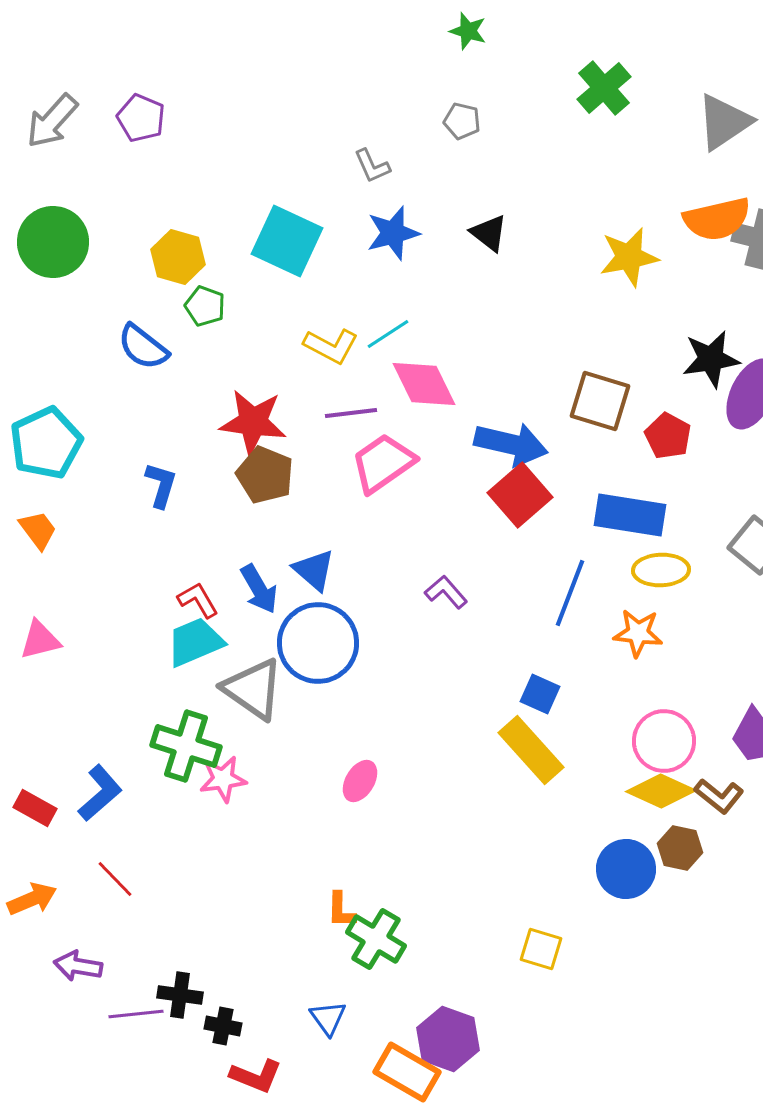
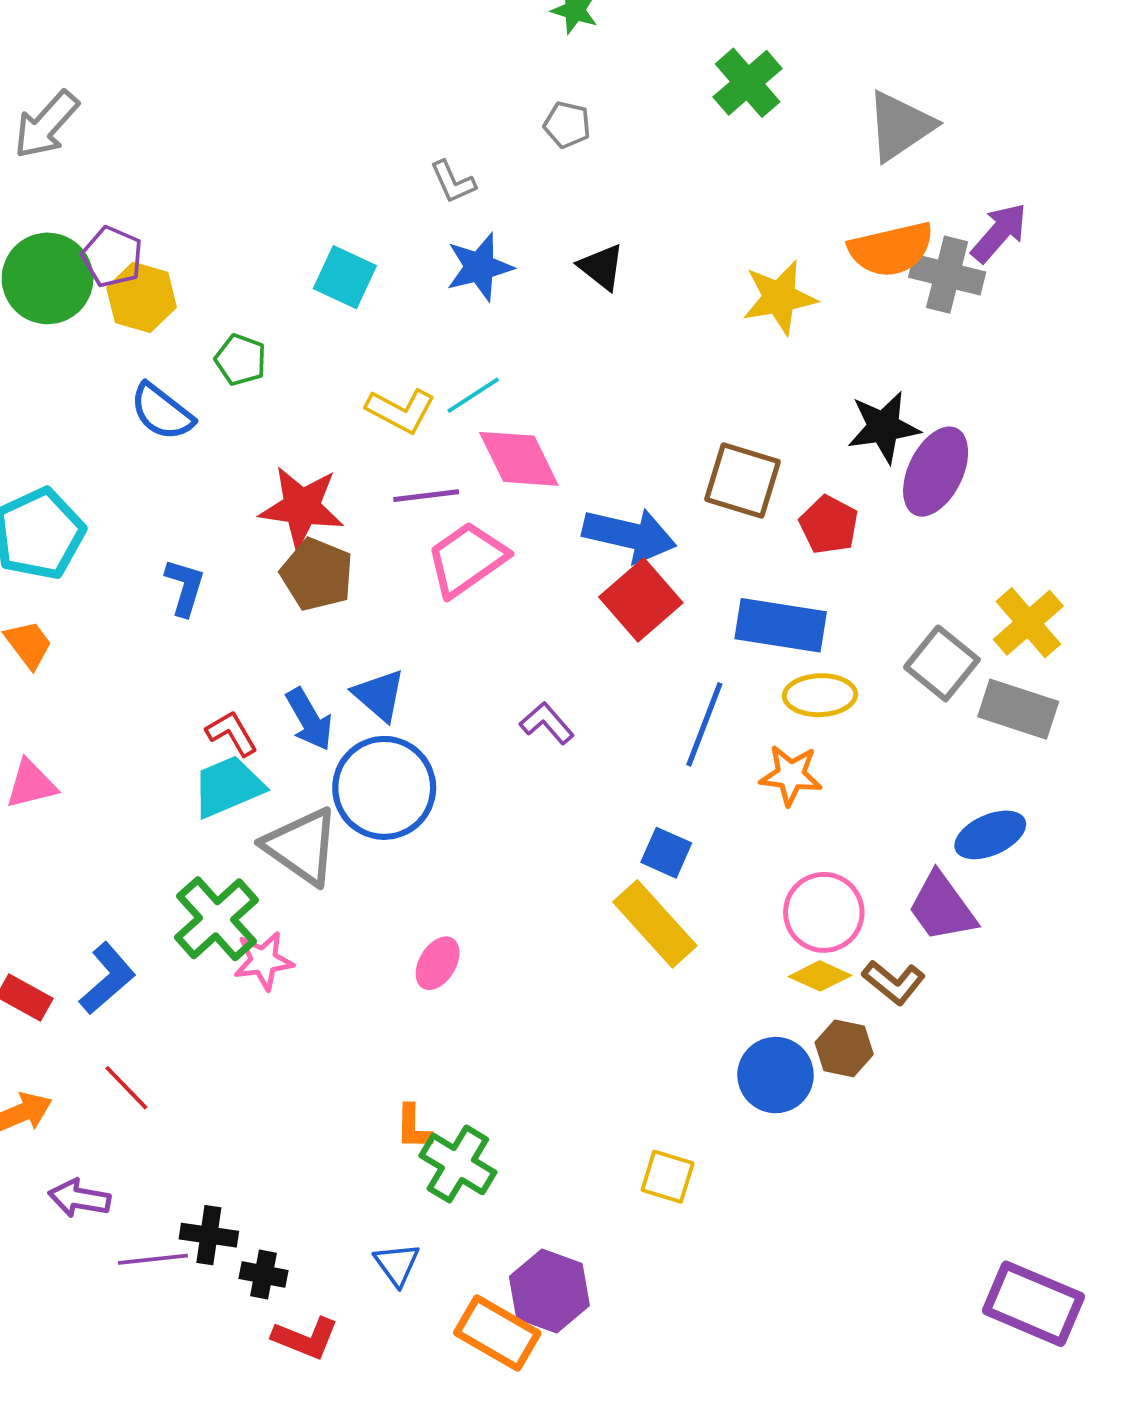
purple pentagon: (141, 118) -> (112, 257), moved
cyan square: (287, 241) -> (345, 277), size x0.7
yellow hexagon: (178, 257) -> (142, 297), moved
green cross: (186, 746) -> (216, 919), turned 30
yellow diamond: (661, 791) -> (820, 976), size x0.7

